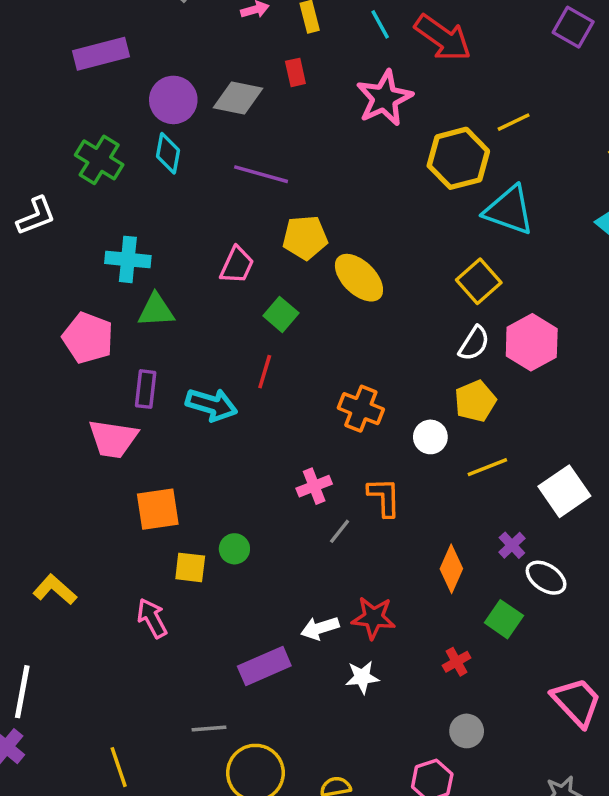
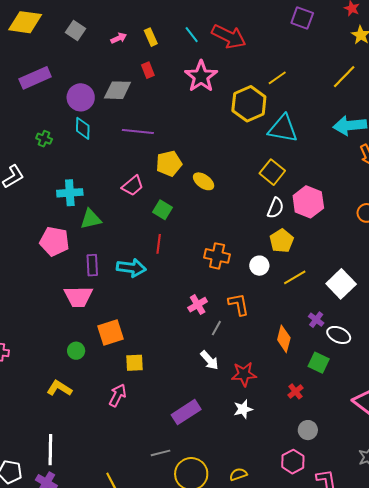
green cross: (99, 160) -> (44, 139), size x0.6
pink trapezoid: (237, 265) -> (133, 186), turned 35
yellow ellipse: (359, 278) -> (204, 181), size x0.7
green circle: (234, 549) -> (76, 351), moved
pink arrow: (152, 618) -> (118, 395), turned 65
white arrow: (320, 628) -> (209, 360), moved, turned -105

